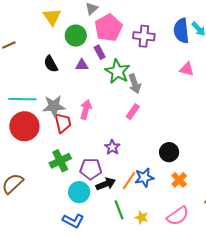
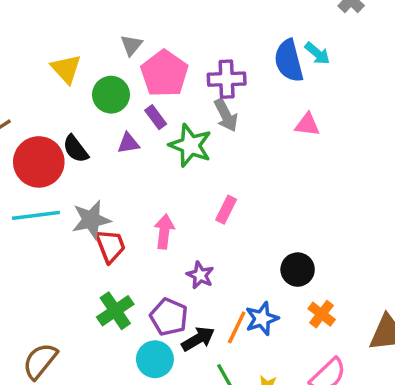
gray arrow: (135, 84) -> (226, 115), moved
pink arrow: (86, 109) -> (164, 231), moved
red circle: (24, 126) -> (39, 162), moved
purple pentagon: (91, 169) -> (169, 317), turned 30

